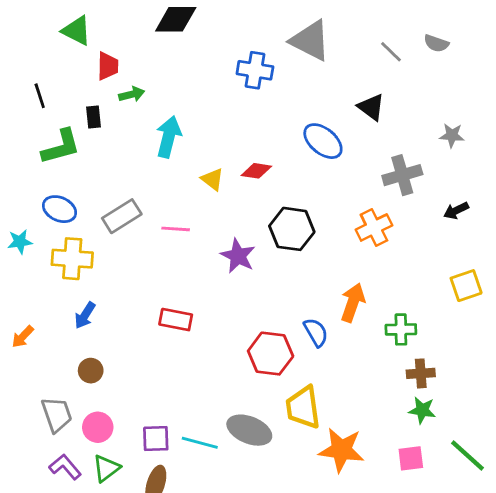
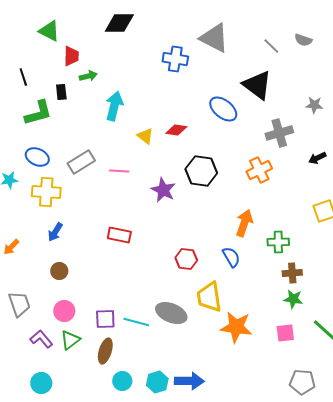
black triangle: (371, 107) -> (257, 85), size x1.5
blue semicircle: (316, 332) -> (231, 257), moved
red hexagon: (271, 354) -> (186, 259), size x0.7
gray trapezoid: (57, 414) -> (19, 304), moved

